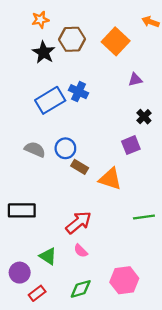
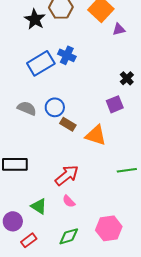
purple triangle: (135, 80) -> (119, 29), moved

